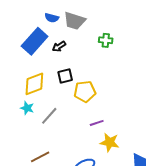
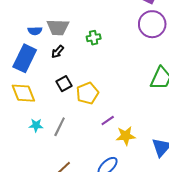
black arrow: (59, 47) -> (58, 52), moved
yellow diamond: (34, 84) -> (23, 93), moved, turned -75

